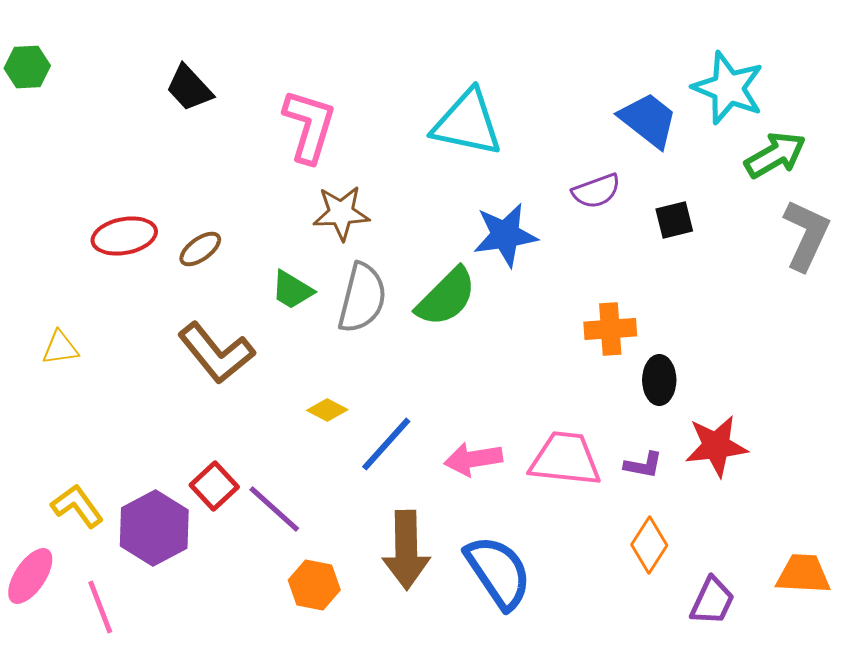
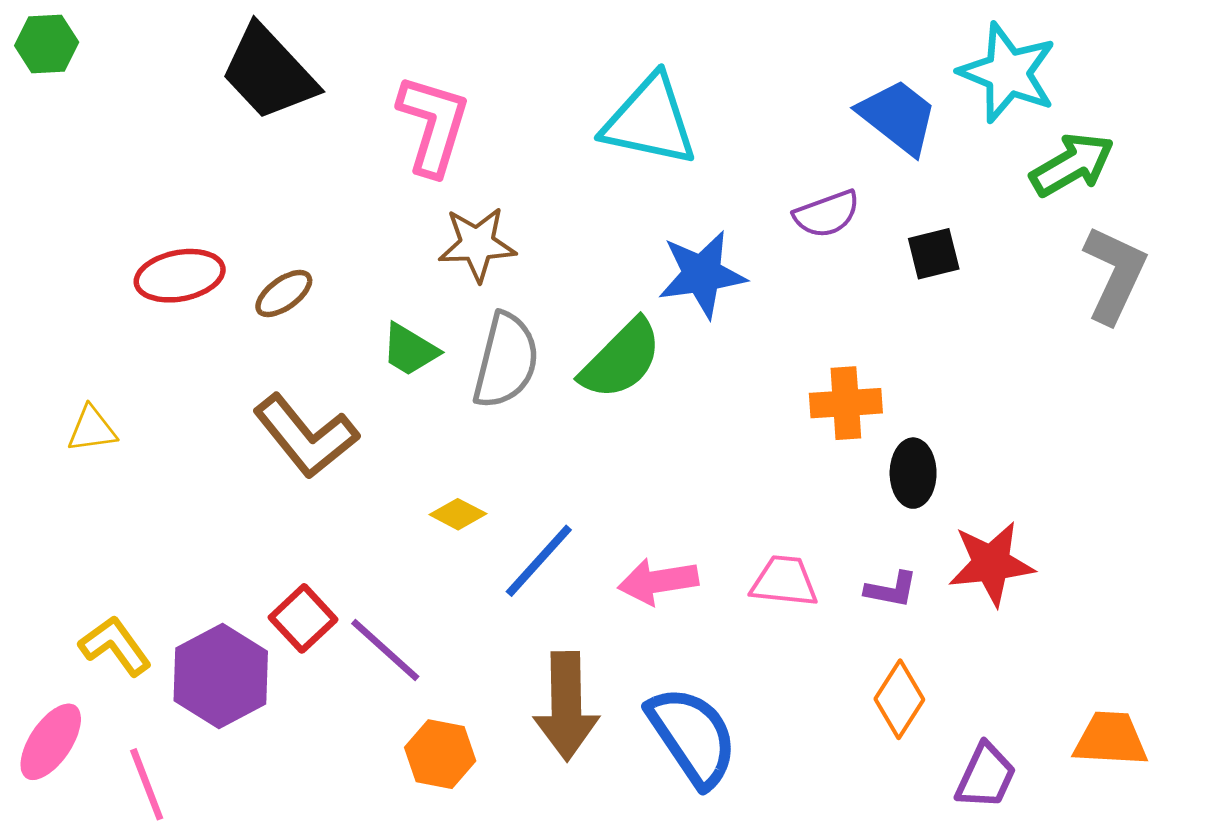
black trapezoid: (189, 88) -> (269, 73), size x1.5
pink trapezoid: (565, 459) -> (784, 581), size x0.7

